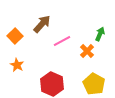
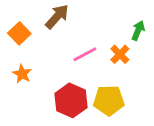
pink line: (62, 41) -> (85, 54), moved
yellow pentagon: (94, 84) -> (109, 100), moved, turned -30

